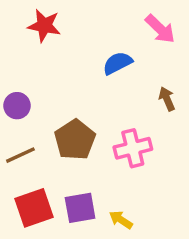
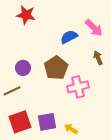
pink arrow: (160, 29) -> (94, 28), moved
purple circle: (17, 106) -> (23, 68), moved
brown pentagon: (75, 140) -> (56, 68), moved

